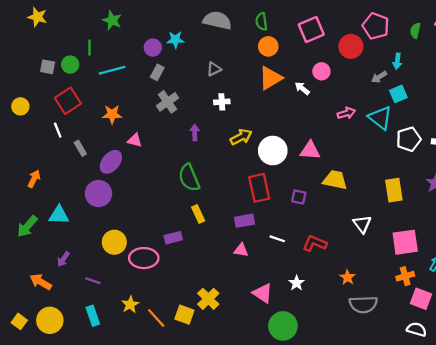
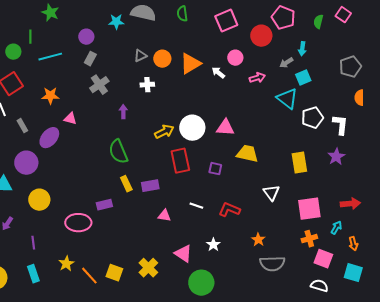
cyan star: (175, 40) -> (116, 22), moved
orange circle: (268, 46) -> (162, 59), moved
pink arrow: (346, 113) -> (257, 78), moved
yellow arrow: (241, 137) -> (164, 132), moved
purple circle: (98, 194) -> (26, 163), moved
purple rectangle: (244, 221) -> (150, 186), moved
yellow circle: (114, 242) -> (39, 200), moved
purple line: (93, 281) -> (33, 243), turned 64
yellow cross: (208, 299) -> (148, 268), moved

